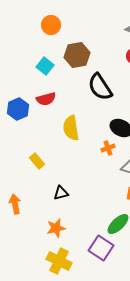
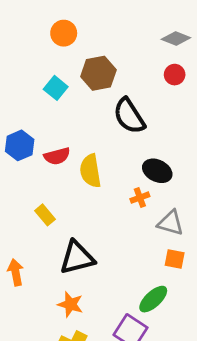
red semicircle: (46, 99) -> (57, 156), moved
black triangle: (61, 193) -> (77, 258), size x1.8
orange star: (56, 228) -> (70, 304), turned 30

